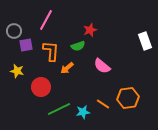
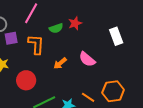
white rectangle: (145, 41) -> (116, 36), moved
green semicircle: (78, 46) -> (56, 28), moved
orange arrow: (67, 68) -> (60, 63), moved

